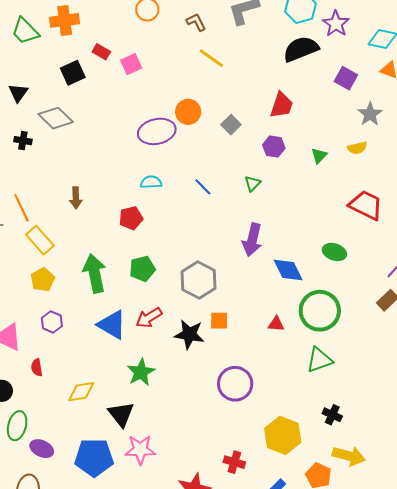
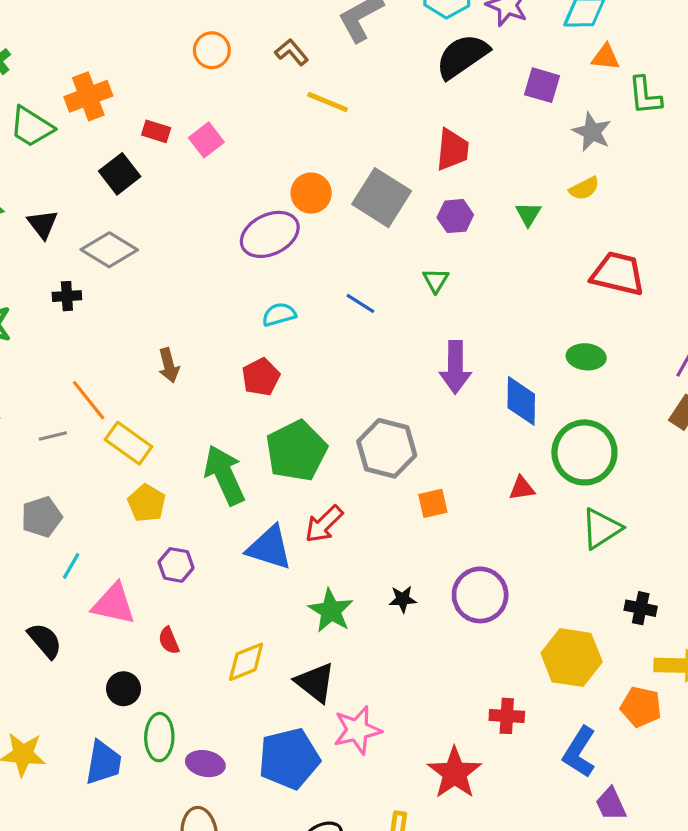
gray square: (231, 125) -> (382, 198), size x1.8
green pentagon: (142, 269) -> (296, 451), size x1.5
blue diamond: (288, 270) -> (521, 401), turned 40
black star: (189, 334) -> (403, 599), moved, size x0.6

